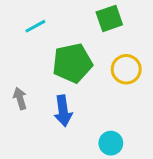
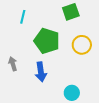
cyan line: (35, 26) -> (23, 17), turned -48
green pentagon: (72, 63) -> (47, 41), turned 30

